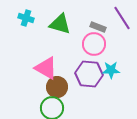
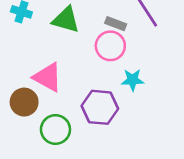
purple hexagon: (89, 74) -> (100, 107), moved
brown circle: (57, 87) -> (24, 102), moved

